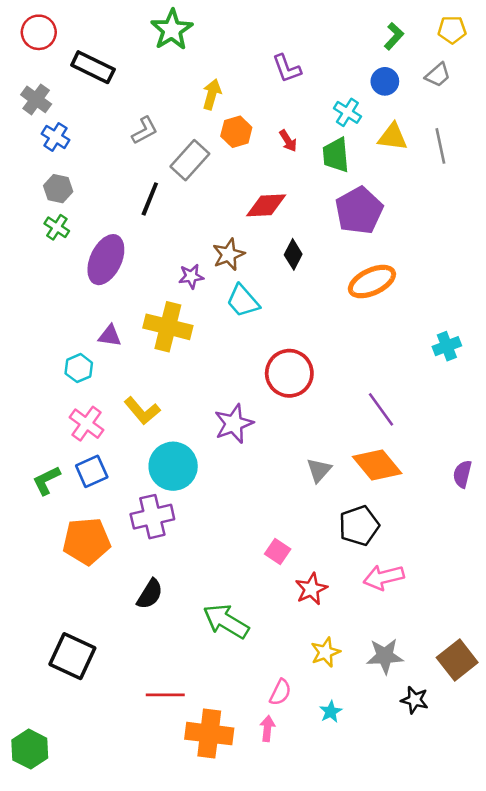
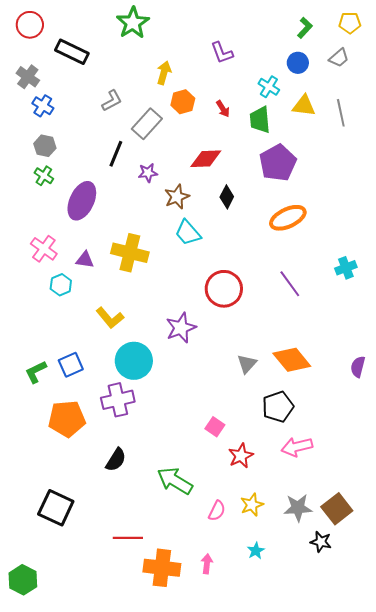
purple star: (191, 276) -> (148, 173), moved
purple line: (381, 409) -> (290, 284), moved
pink cross: (87, 424) -> (44, 249), moved
brown square: (457, 660) -> (337, 509), moved
pink semicircle: (280, 692) -> (217, 511), moved

